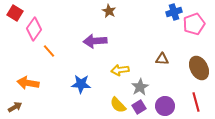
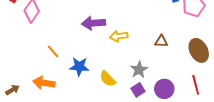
orange line: (49, 51) -> (53, 51), moved
yellow arrow: (120, 70) -> (119, 36), moved
orange arrow: (28, 83) -> (44, 83), moved
yellow semicircle: (118, 105) -> (108, 79), moved

